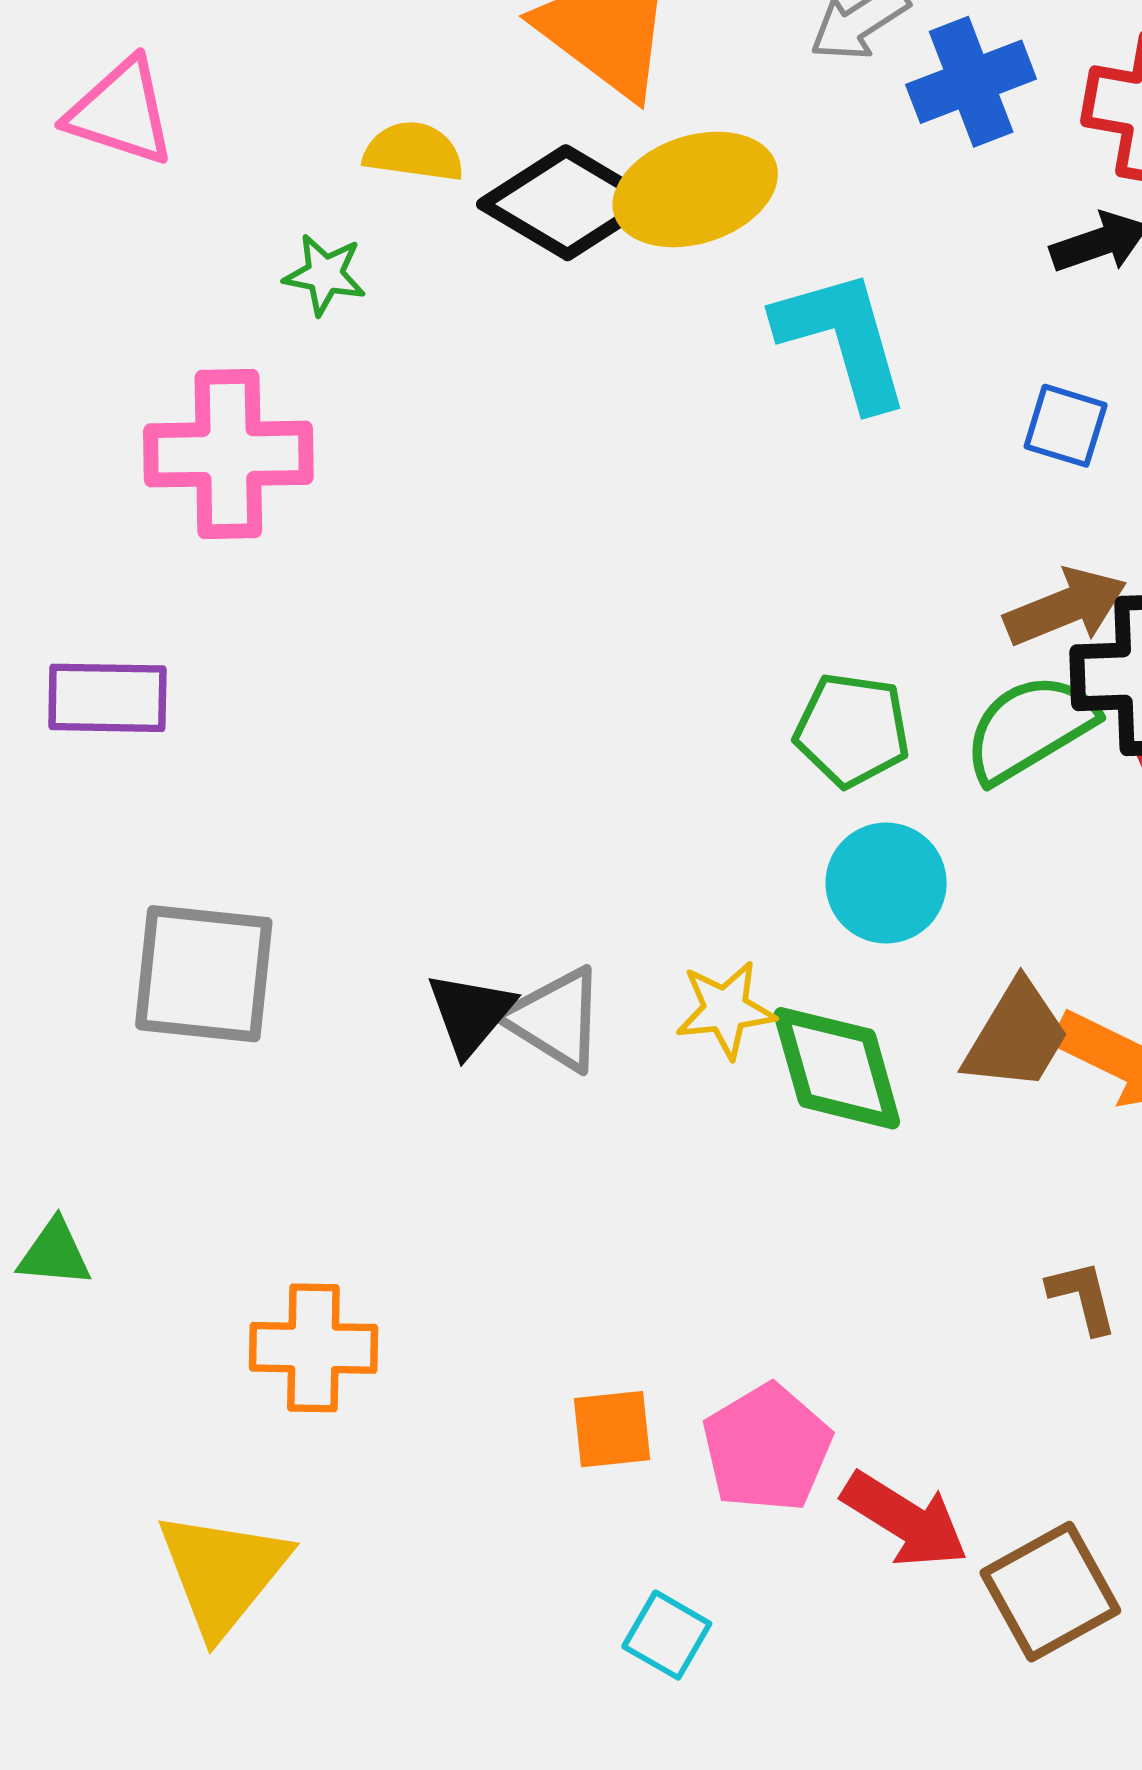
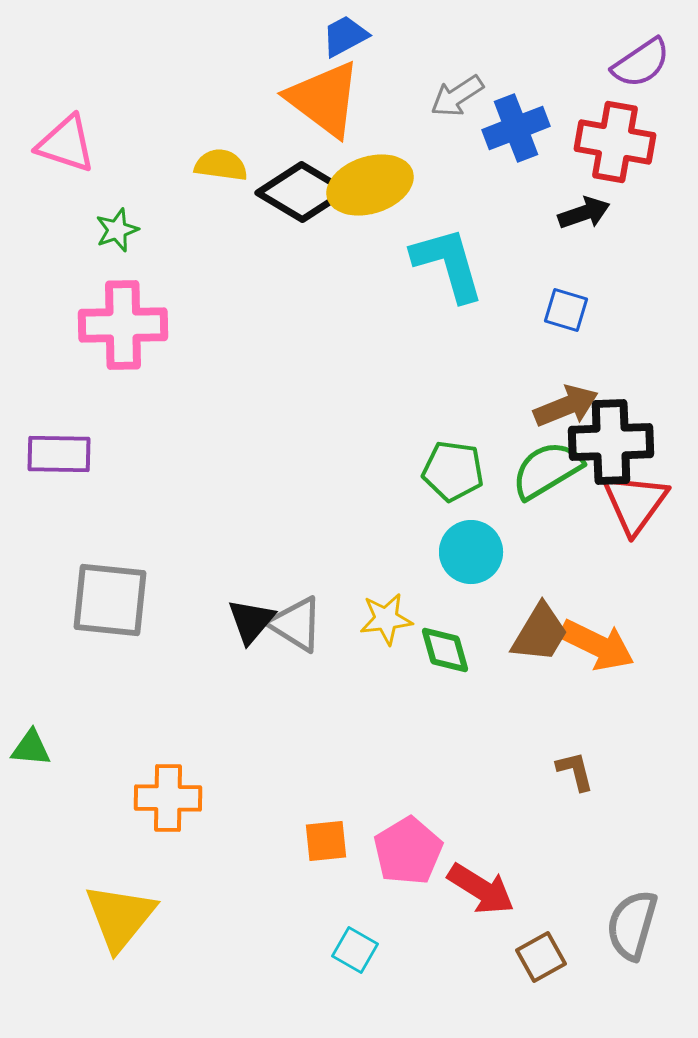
green star: (325, 275) -> (117, 230), moved, turned -30
green diamond: (837, 1068) -> (445, 650), size x0.7
brown square: (1050, 1592) -> (541, 957), moved, size x0.7

